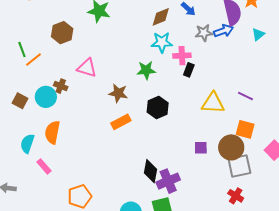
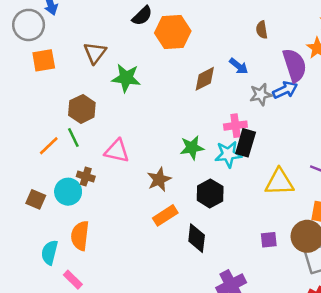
cyan star: (162, 42) -> (228, 154), moved
green line: (22, 50) -> (73, 137), moved
black rectangle: (189, 70) -> (246, 143), size x1.5
brown star: (118, 93) -> (159, 179), turned -30
black diamond: (151, 171) -> (197, 238), moved

